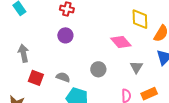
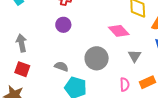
gray circle: (98, 69) -> (97, 58), size x1.5
red square: (36, 78) -> (22, 69), moved

